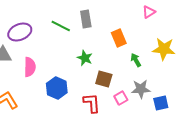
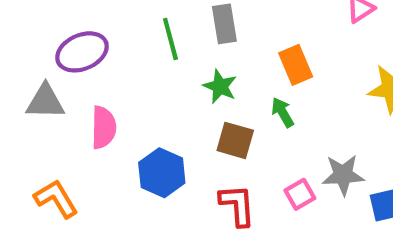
green line: (61, 26) -> (170, 39), turned 48
green star: (85, 58) -> (220, 86), moved
green arrow: (136, 60) -> (283, 112), moved
brown square: (104, 79) -> (235, 140), moved

